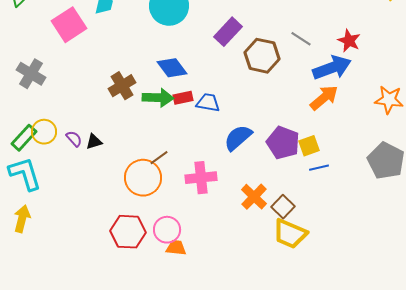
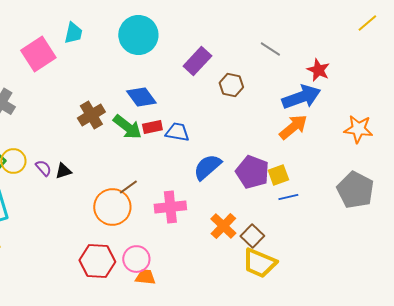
gray line: (301, 39) -> (270, 49), moved
brown hexagon: (262, 56) -> (231, 85), size x0.7
green arrow: (158, 98) -> (127, 127), turned 36

